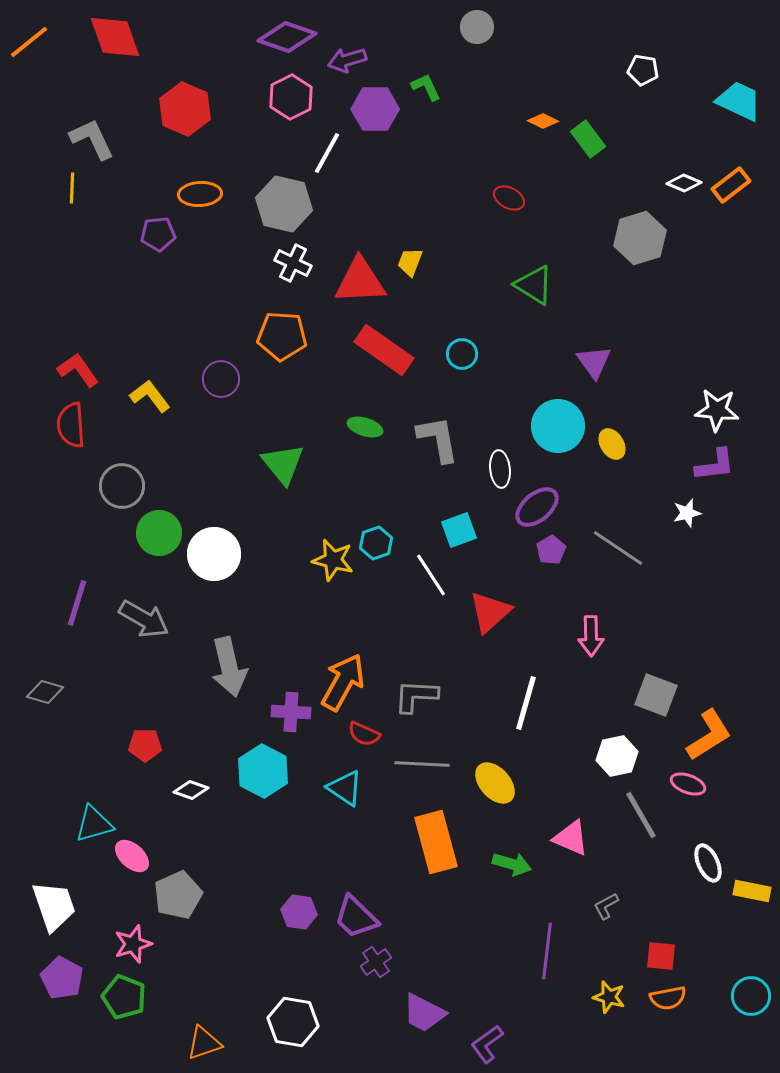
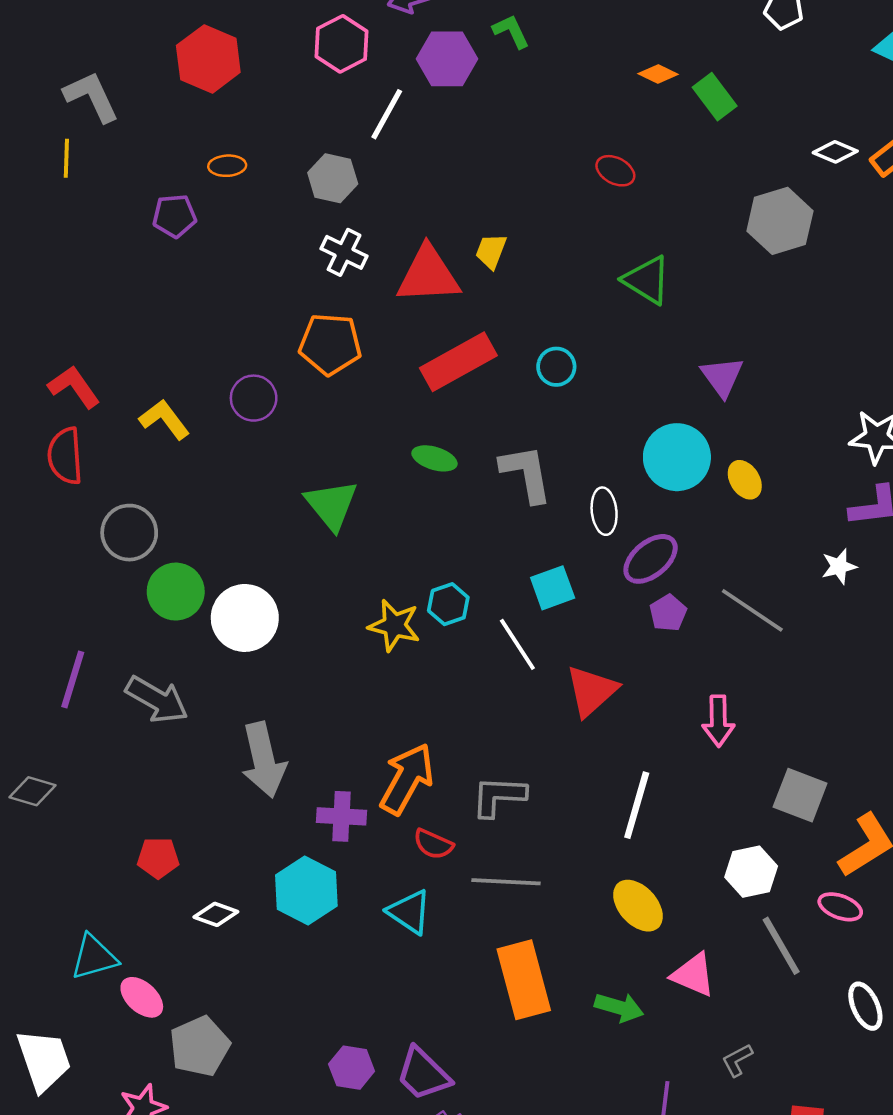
orange ellipse: (200, 194) -> (227, 166), size x0.7
gray hexagon: (284, 204) -> (333, 178), size x0.7
red rectangle: (384, 350) -> (458, 362), turned -64
yellow ellipse: (495, 783) -> (638, 906), moved

